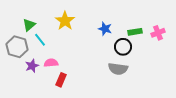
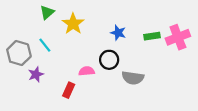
green triangle: (29, 25) -> (47, 12), moved
pink cross: (158, 33) -> (178, 37), size x1.5
black circle: (123, 47) -> (109, 60), moved
pink semicircle: (51, 63) -> (87, 71), moved

